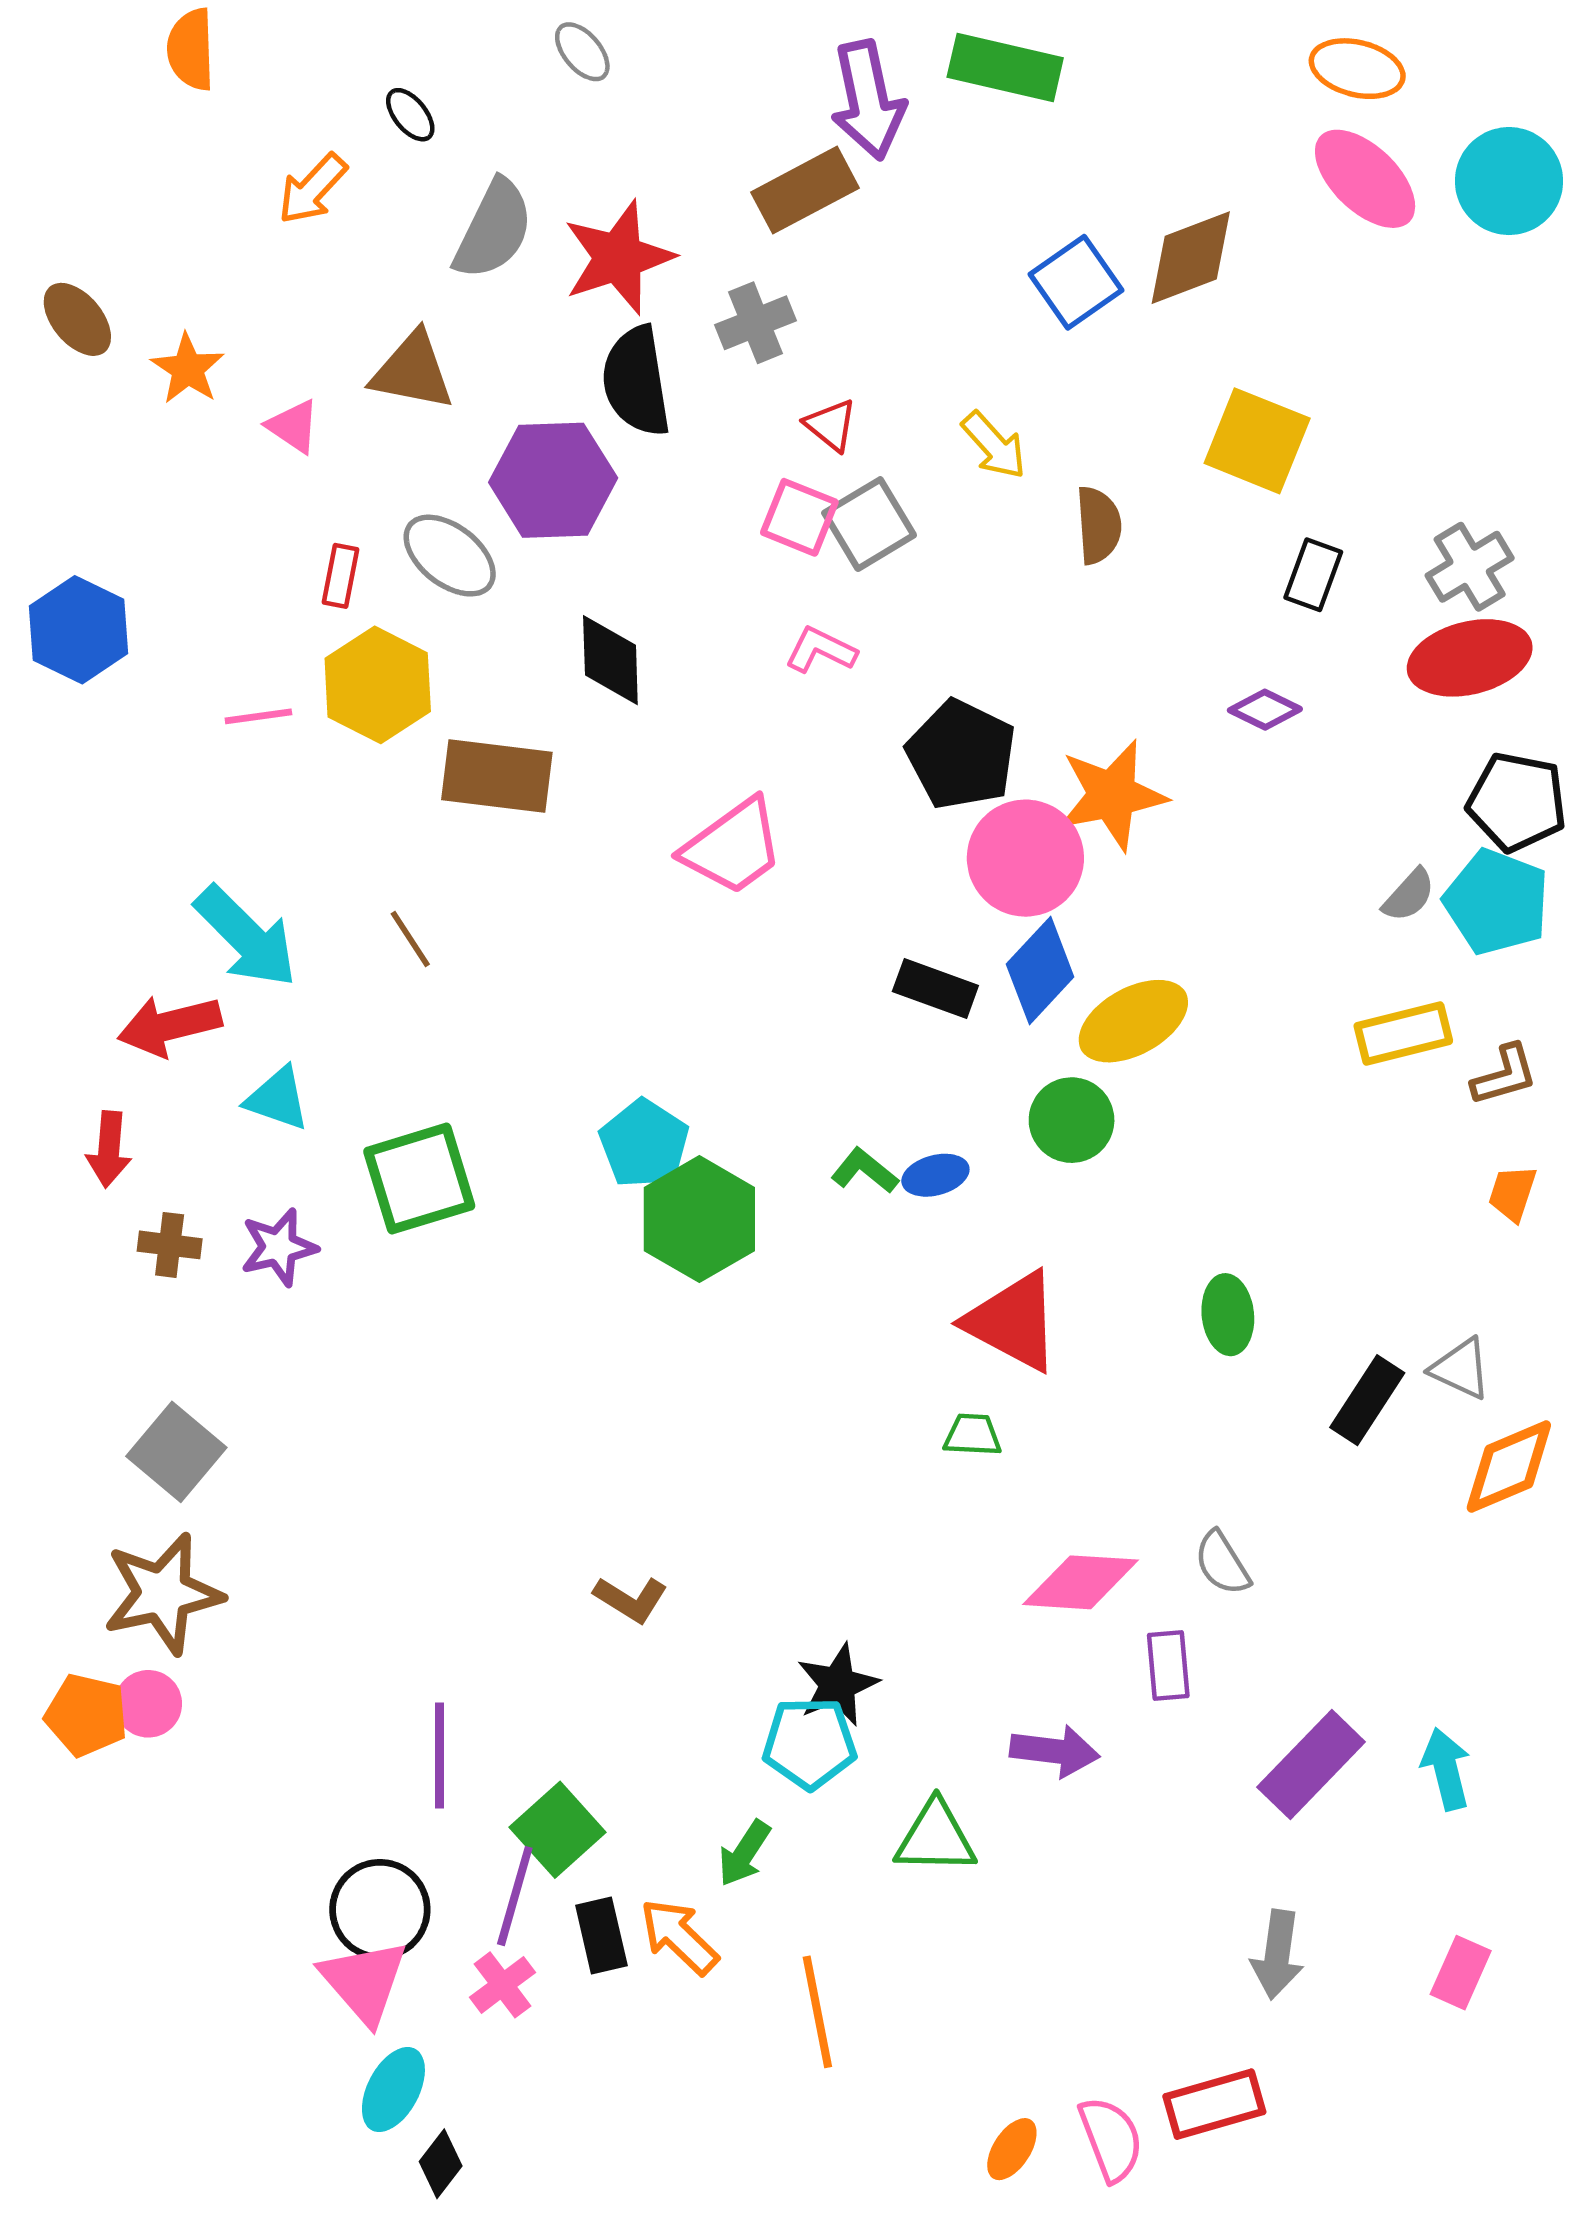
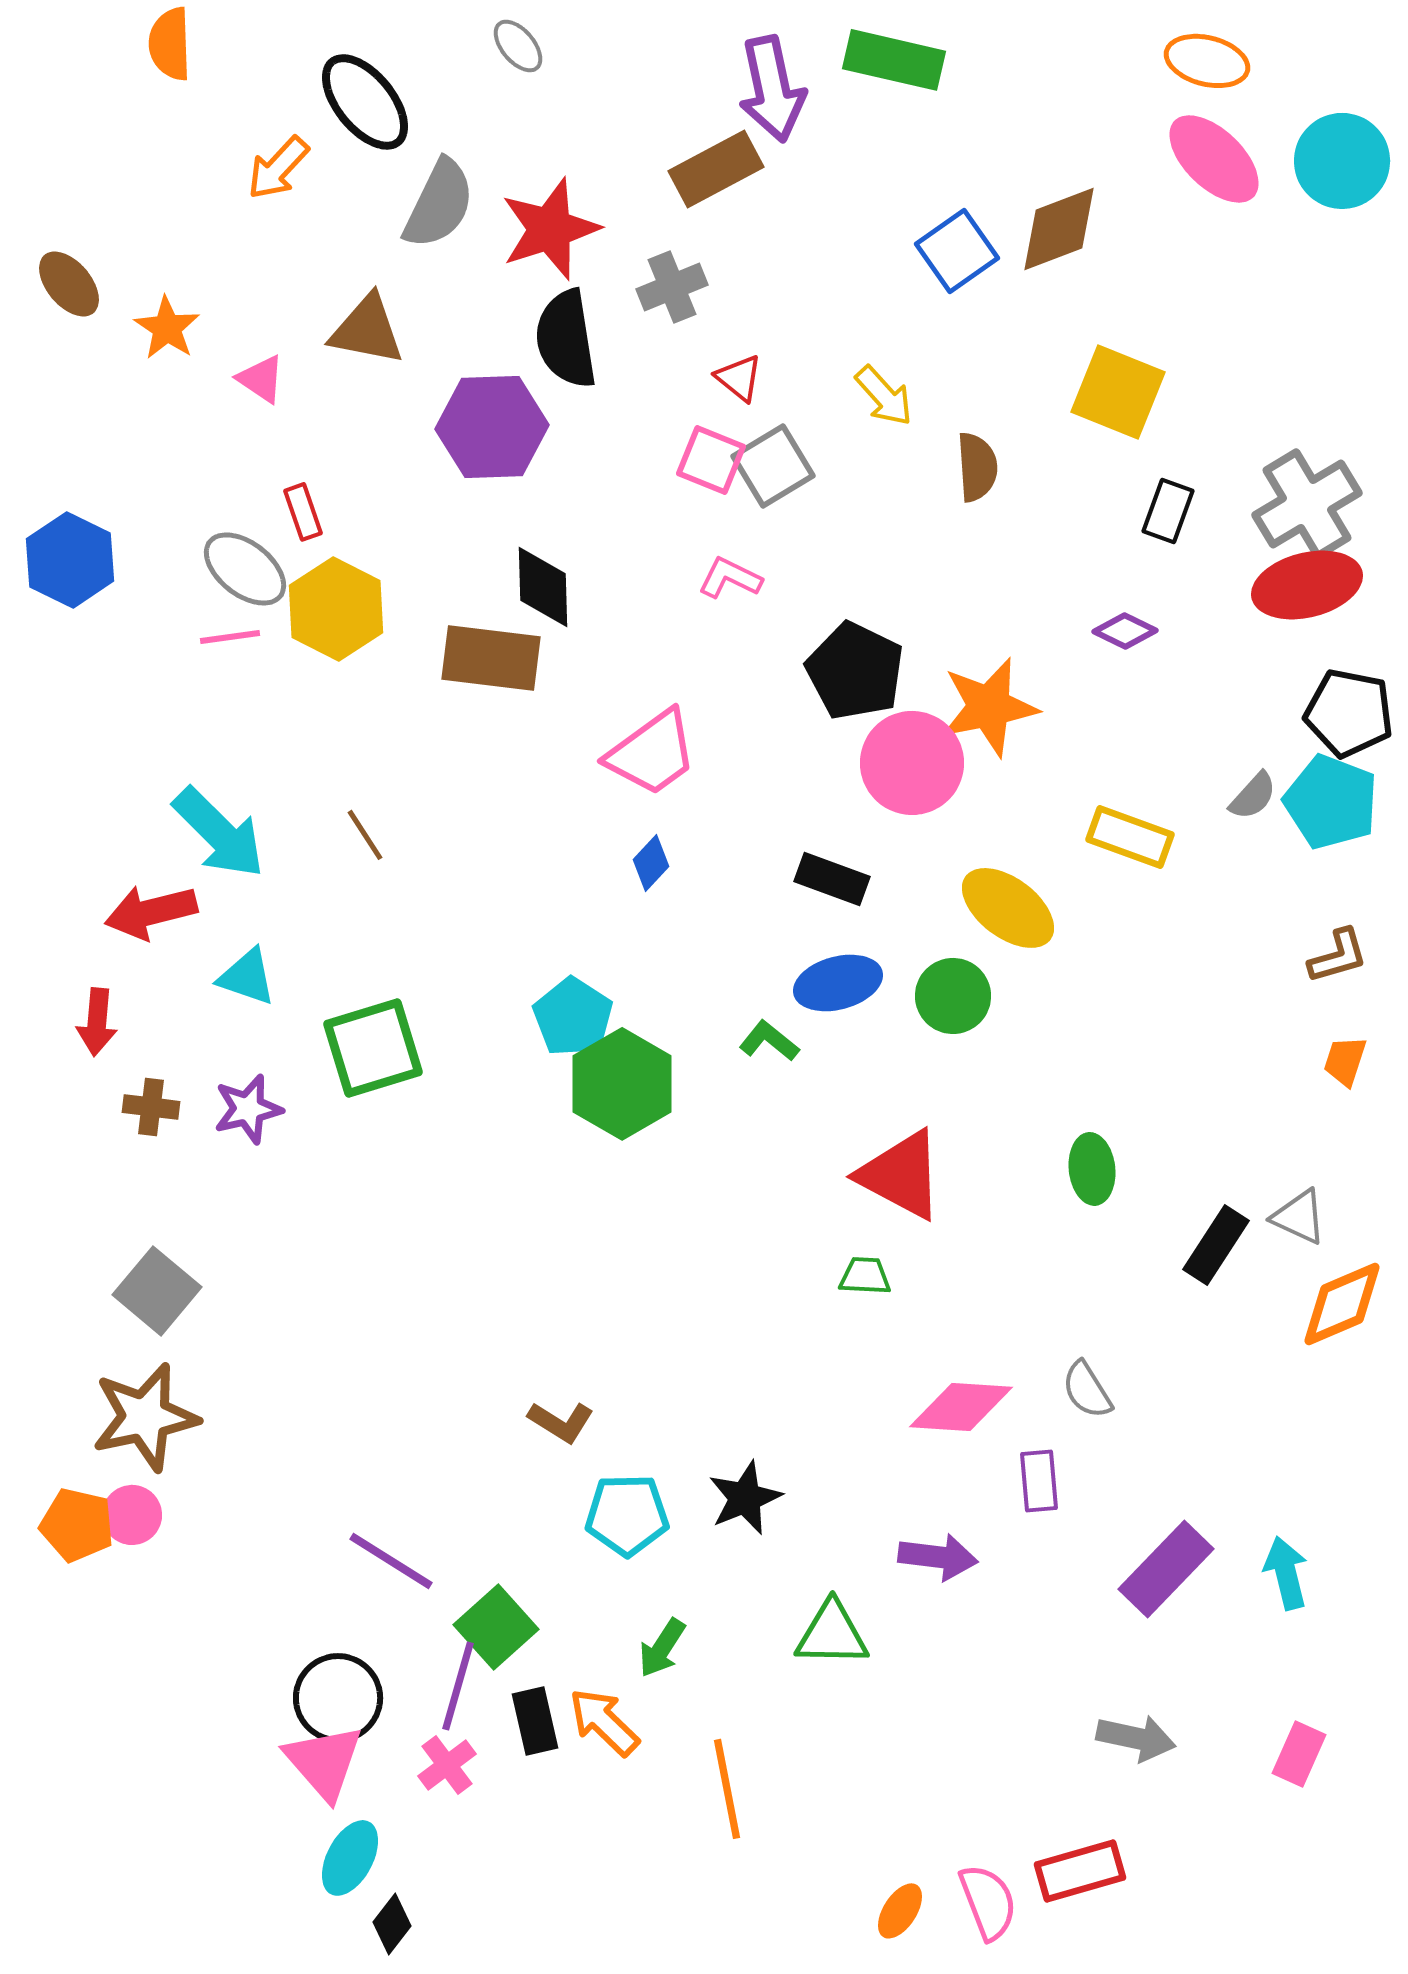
black ellipse: (410, 115) -> (365, 102), size x2.0
gray ellipse: (450, 556) -> (245, 569), moved
gray cross: (1470, 567) -> (1307, 504), size x1.4
red rectangle: (341, 576) -> (303, 512), turned -30
brown rectangle: (497, 776) -> (491, 658), moved
blue diamond: (1040, 971) -> (651, 863), moved, size x0.6
yellow ellipse: (1133, 1021) -> (1008, 908), turned 66
yellow rectangle: (1403, 1034) -> (1130, 837), moved, turned 34
blue ellipse: (935, 1175) -> (838, 983), moved, size x1.5
cyan pentagon: (809, 1743) -> (627, 1515), moved
purple line: (440, 1755) -> (391, 1561), turned -58
gray arrow: (1277, 1955) -> (1136, 1738), turned -86

